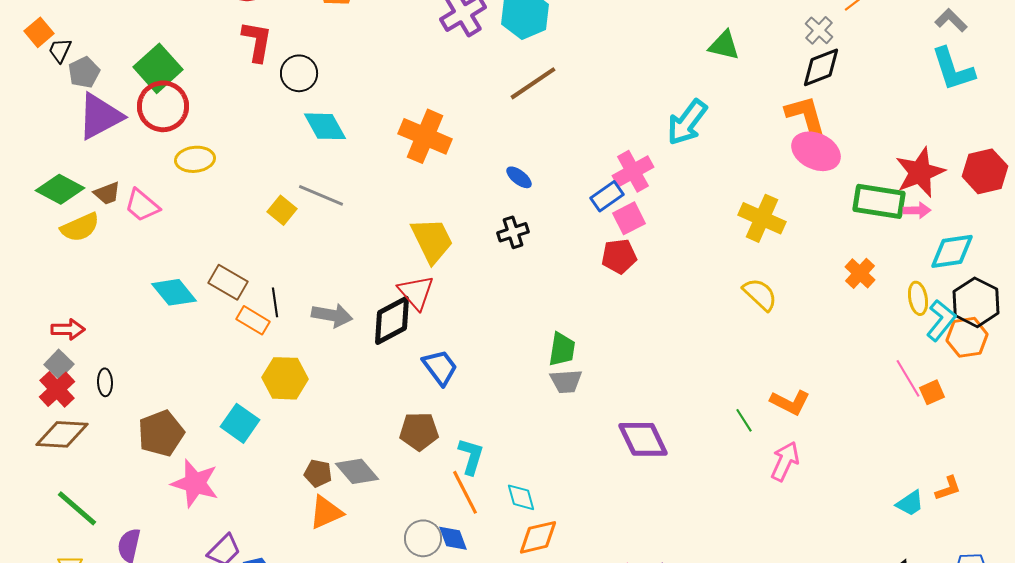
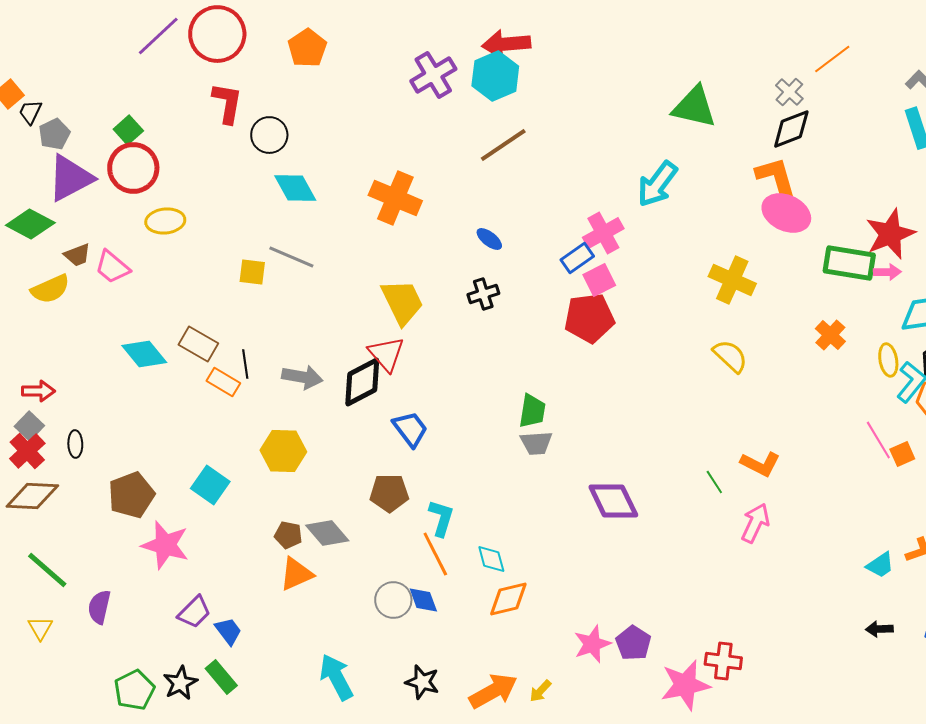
green triangle: (724, 45) -> (694, 107), size x1.4
green square: (158, 68) -> (128, 130), size x0.6
green diamond: (60, 189) -> (30, 224), moved
yellow square: (282, 210) -> (252, 272), turned -32
red pentagon: (619, 256) -> (589, 318), size x1.4
yellow hexagon: (285, 378) -> (283, 451), moved

